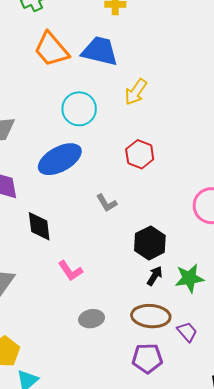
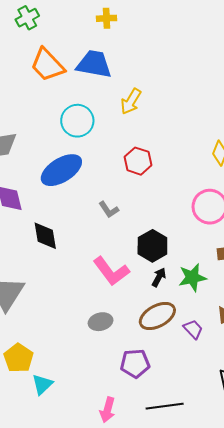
pink L-shape: (70, 271) -> (111, 271), moved, size x1.5
brown ellipse: (151, 316) -> (157, 316), turned -30
purple pentagon: (147, 358) -> (135, 363), moved

